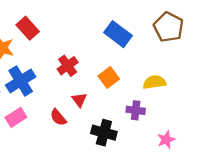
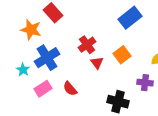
blue rectangle: (118, 34) -> (130, 18), turned -75
red triangle: (79, 100) -> (97, 63), moved
red semicircle: (58, 117) -> (70, 89), moved

